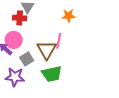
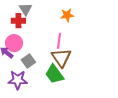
brown triangle: (47, 50) -> (61, 58), moved
green trapezoid: (52, 74) -> (54, 74), turned 70

